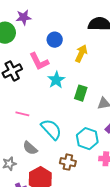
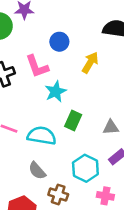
green rectangle: (81, 93) -> (73, 120), moved
cyan semicircle: (51, 129) -> (42, 136), moved, turned -45
gray semicircle: (30, 148) -> (37, 171), moved

